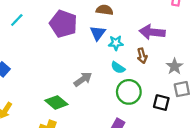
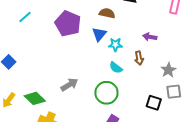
purple arrow: (152, 32) -> (150, 37), size x0.6
gray arrow: (83, 79) -> (69, 85), moved
green circle: (129, 92) -> (106, 93), moved
green diamond: (56, 102) -> (35, 98), moved

